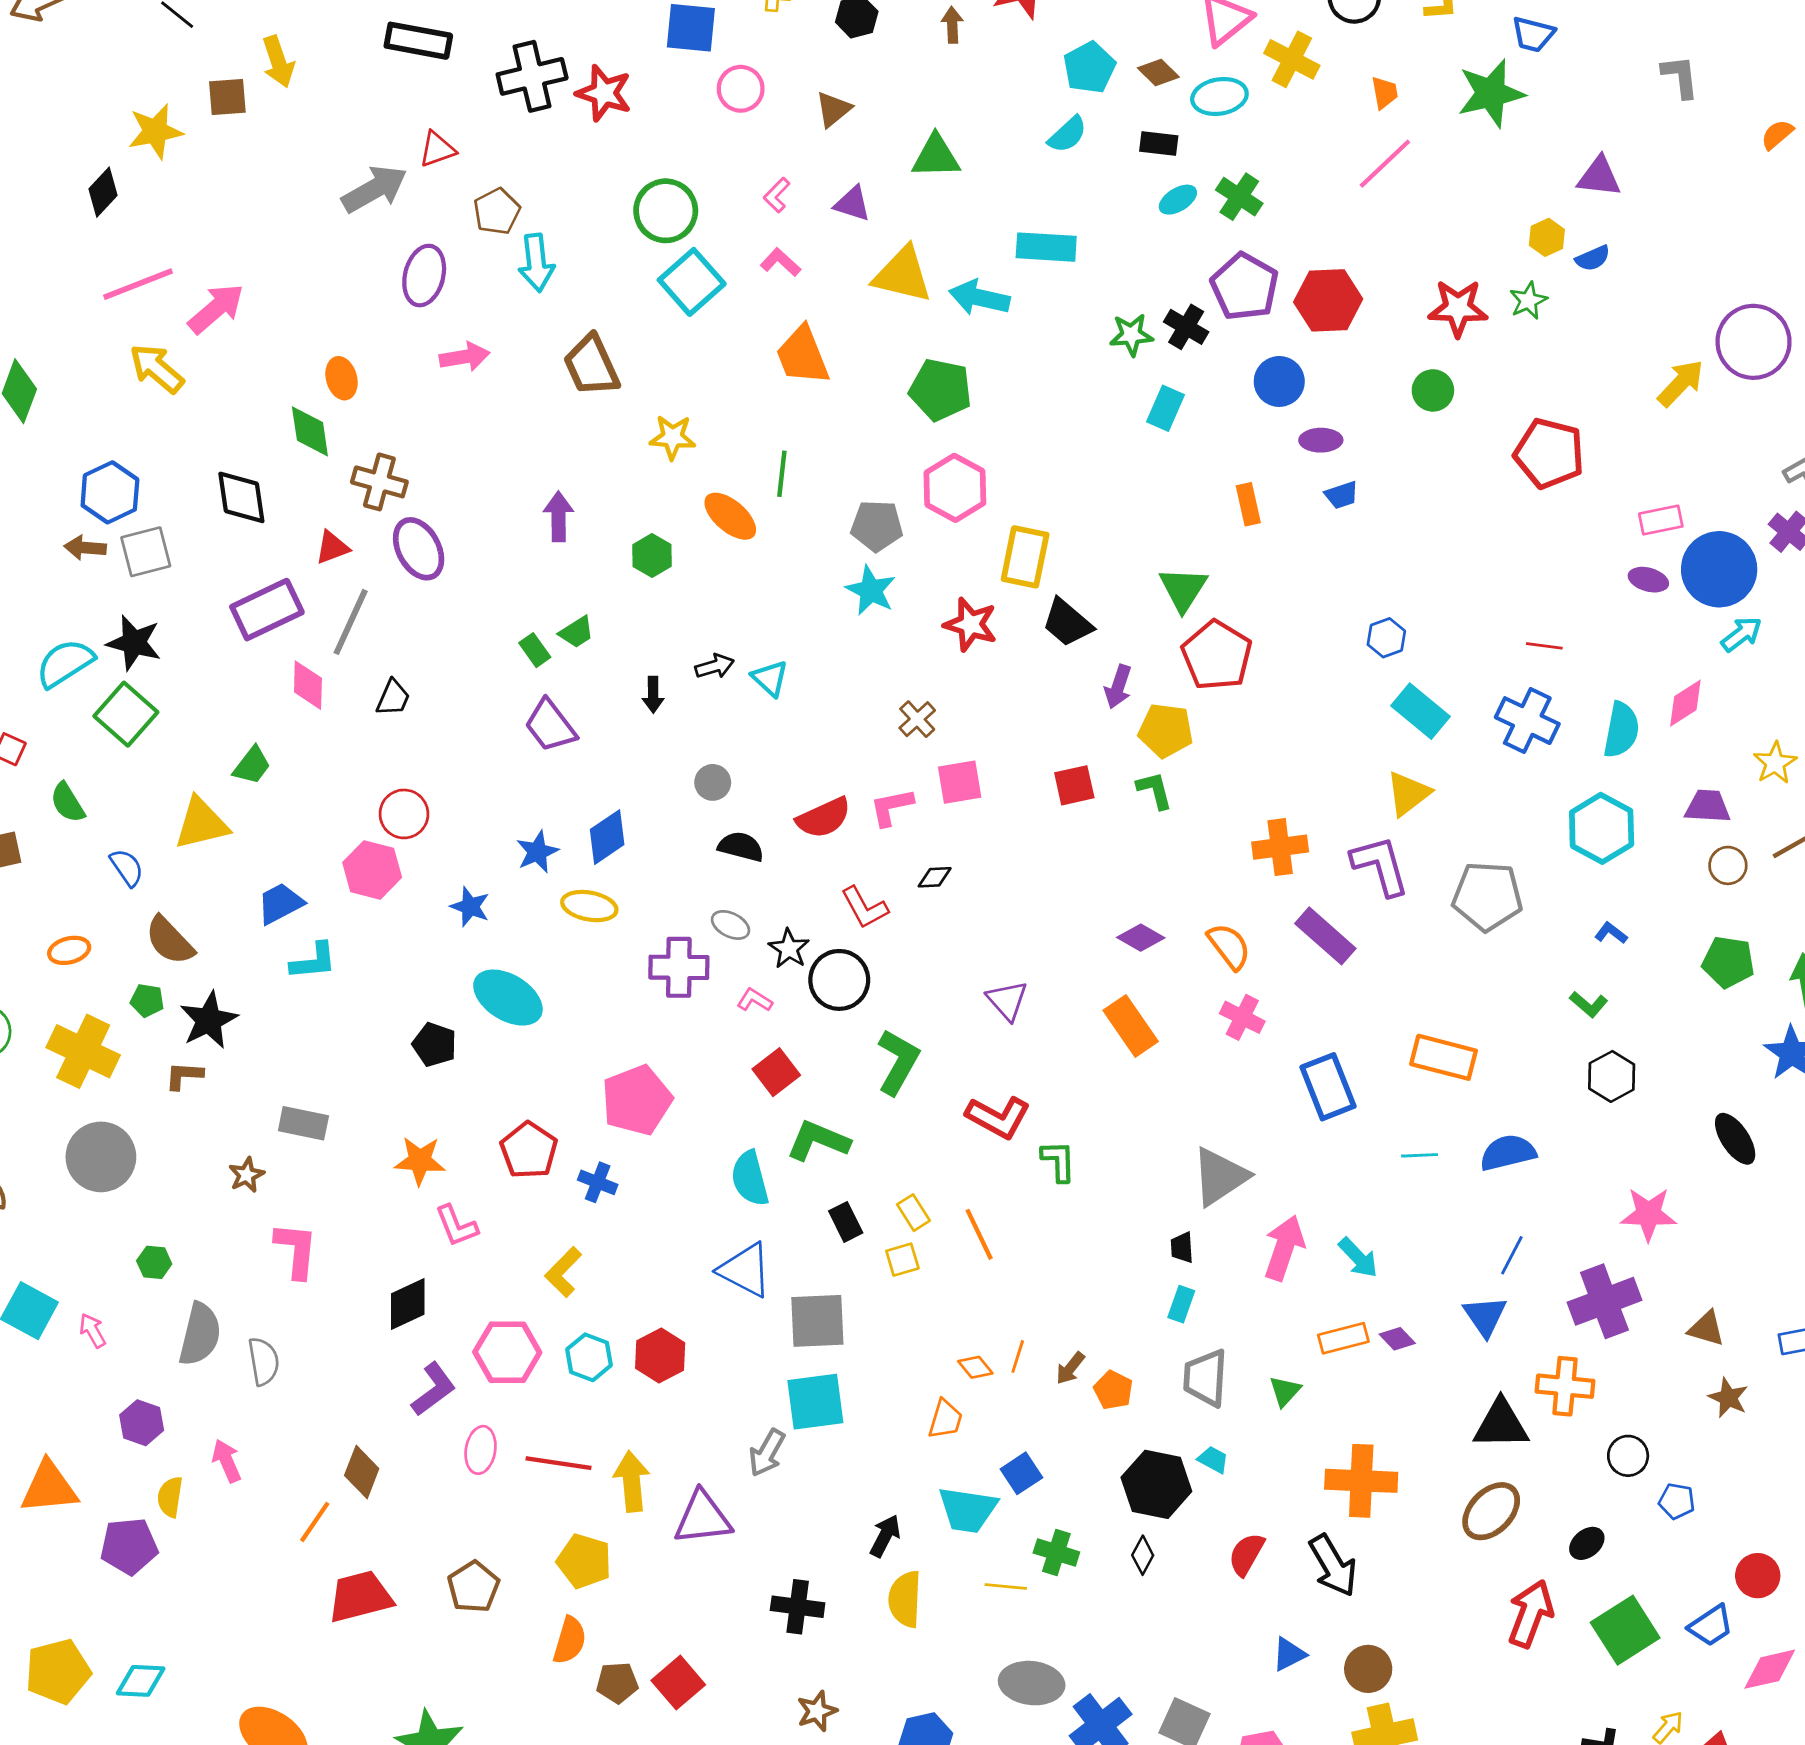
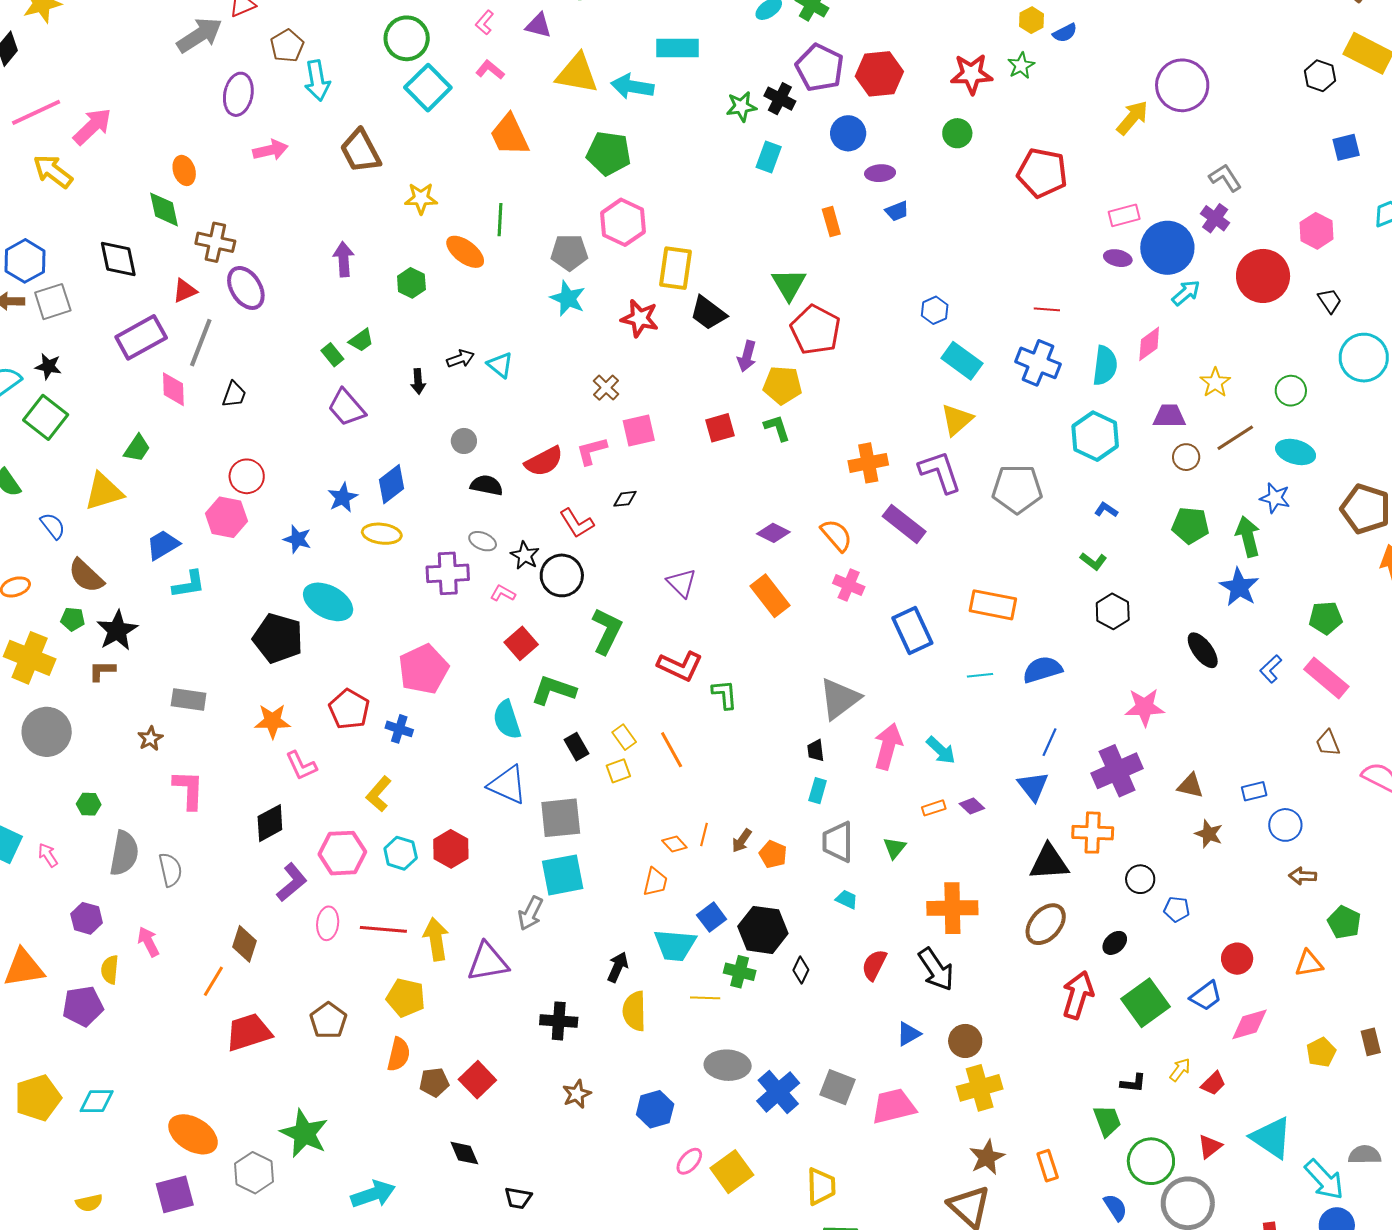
black star: (134, 643) -> (48, 366), size x0.7
black pentagon: (434, 1045) -> (278, 638), size x1.6
orange rectangle: (1343, 1338) -> (934, 808), size x0.7
black hexagon: (1156, 1484) -> (763, 930), moved

